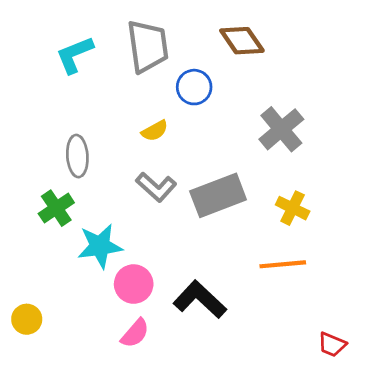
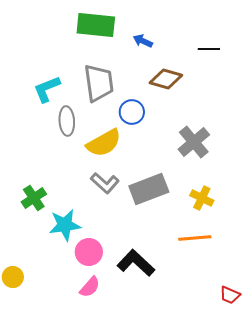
brown diamond: (242, 41) -> (166, 79), turned -40
yellow semicircle: (155, 131) -> (104, 143), size x1.8
gray ellipse: (77, 156) -> (67, 121), moved

